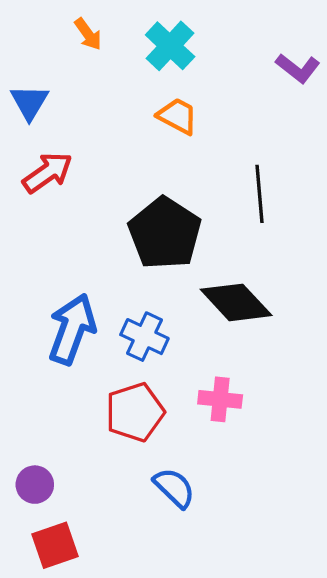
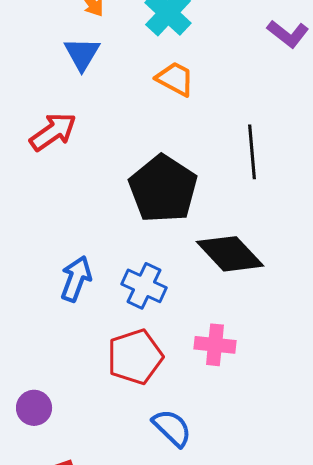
blue triangle: (29, 102) -> (82, 54), moved
blue arrow: (72, 329) -> (76, 279), size x0.7
purple circle: (35, 485) -> (34, 408), moved

